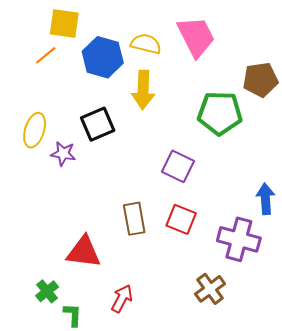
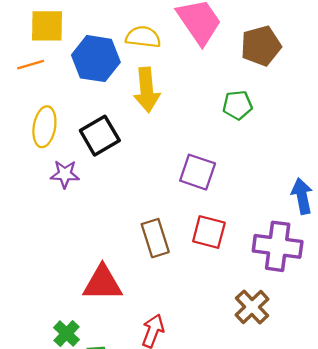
orange line: (46, 55) -> (31, 65), turned 30
brown pentagon: (260, 80) -> (261, 46), moved
green pentagon: (220, 113) -> (237, 105), size x0.6
yellow ellipse: (35, 130) -> (44, 127), moved

